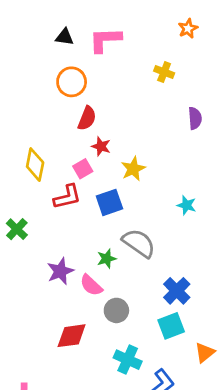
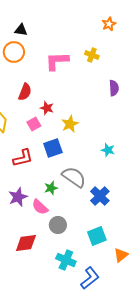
pink L-shape: (105, 40) -> (57, 61), moved
orange circle: (72, 82) -> (14, 52), moved
red semicircle: (87, 118) -> (25, 92), moved
red L-shape: (67, 197) -> (23, 158), moved
blue cross: (177, 291) -> (100, 196), moved

